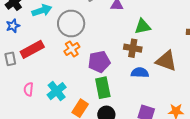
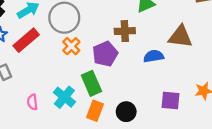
brown cross: (133, 48) -> (125, 31), moved
red rectangle: (32, 49) -> (26, 40), moved
green rectangle: (103, 88) -> (91, 83), moved

